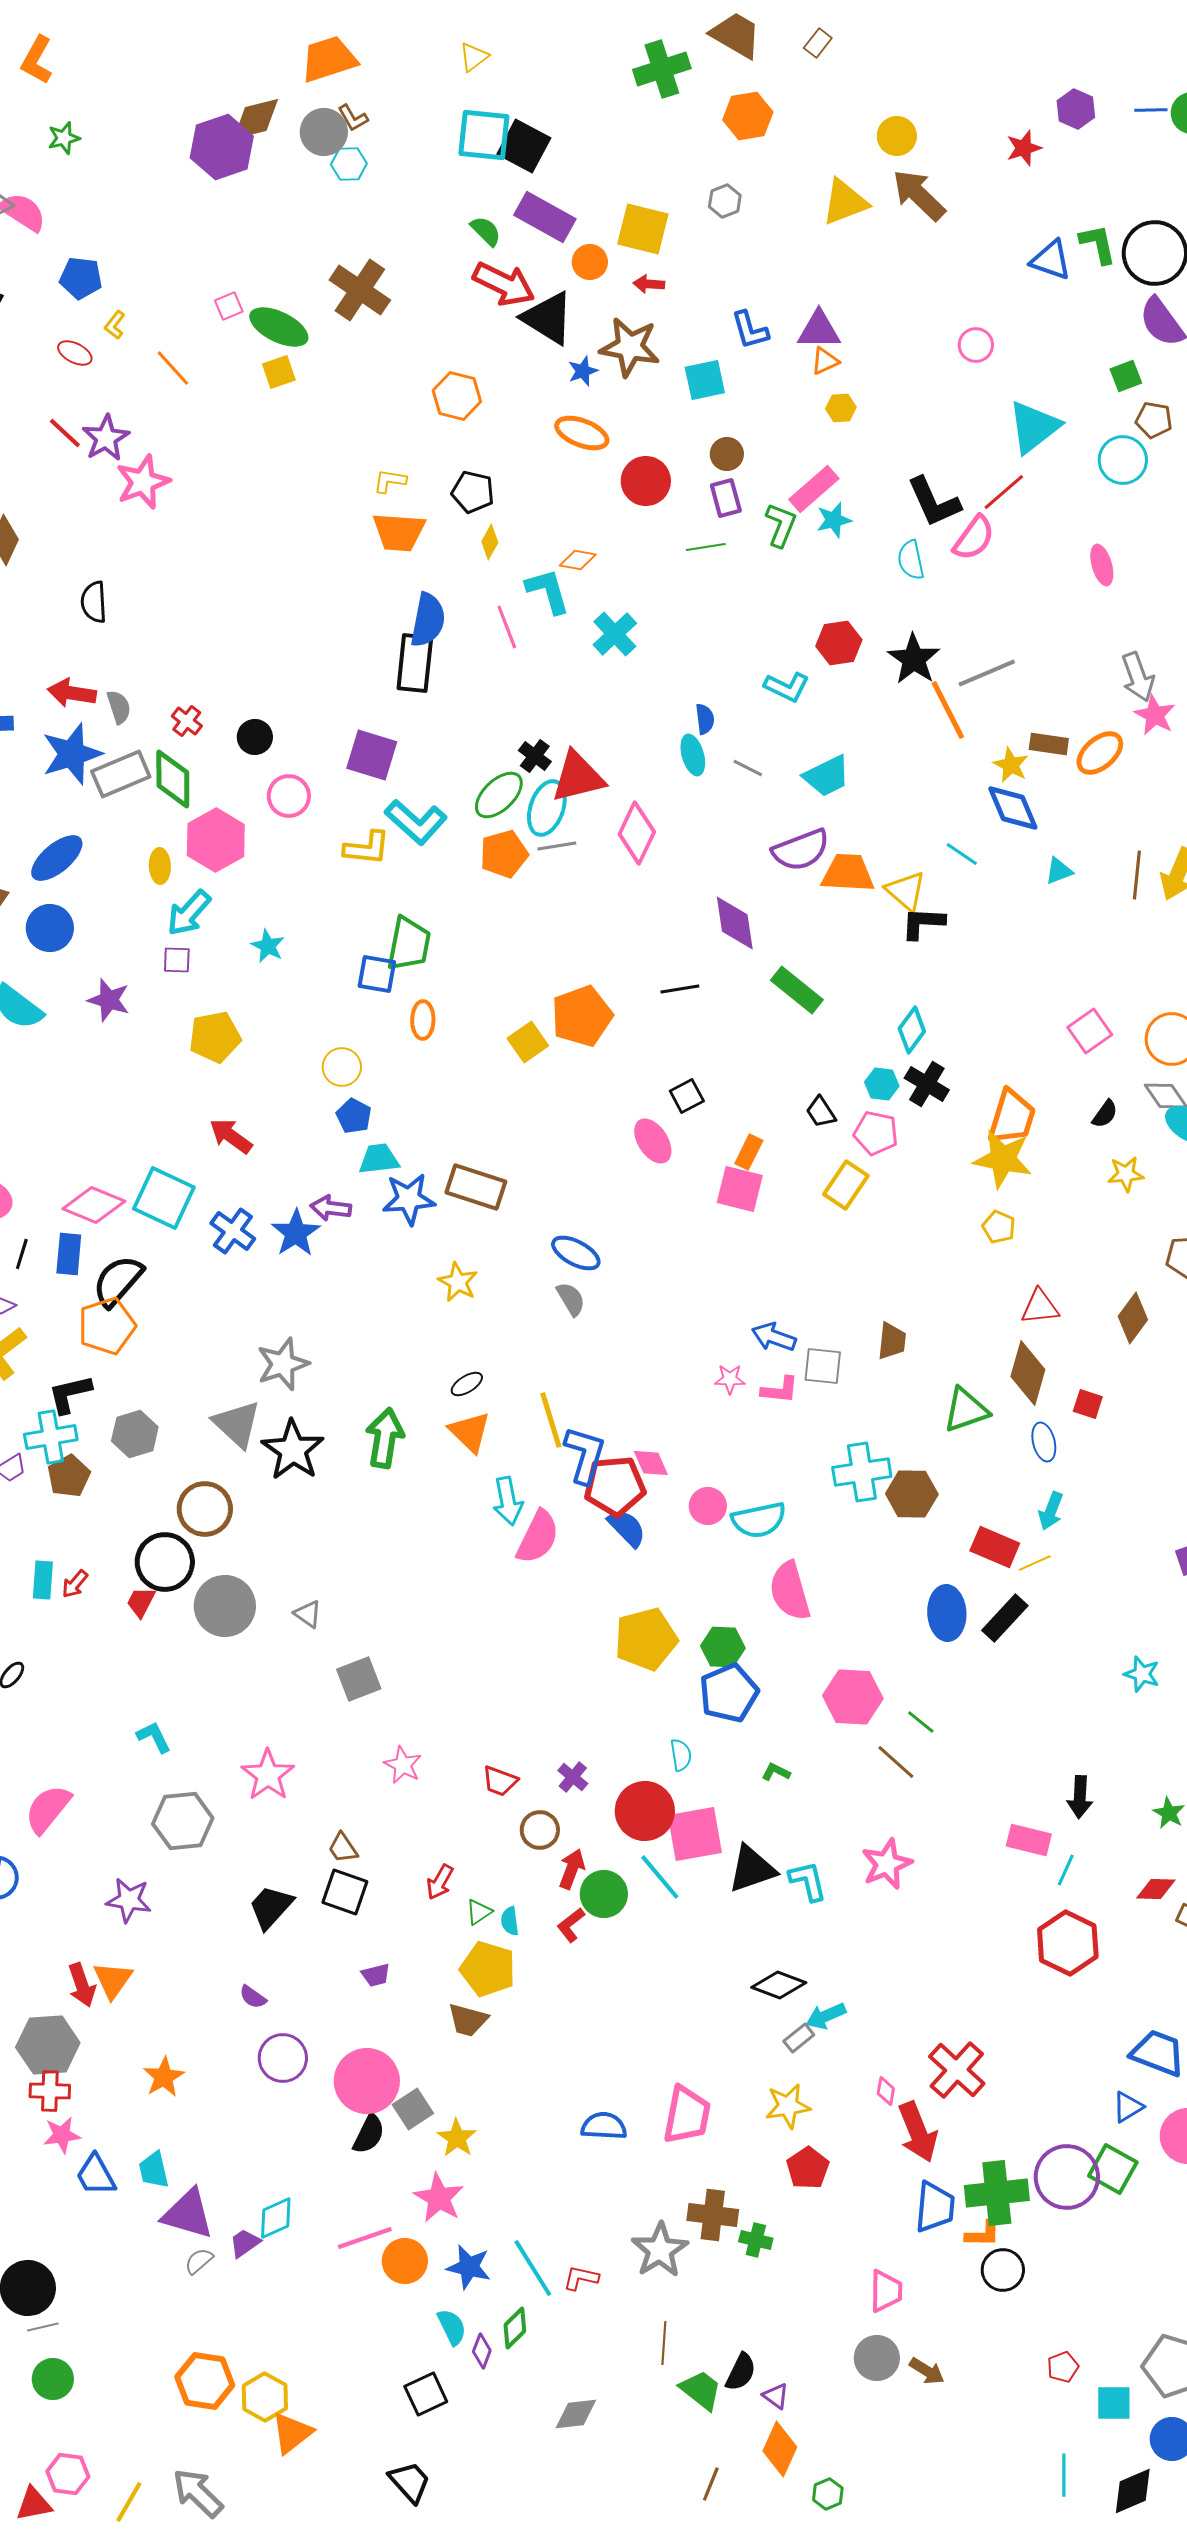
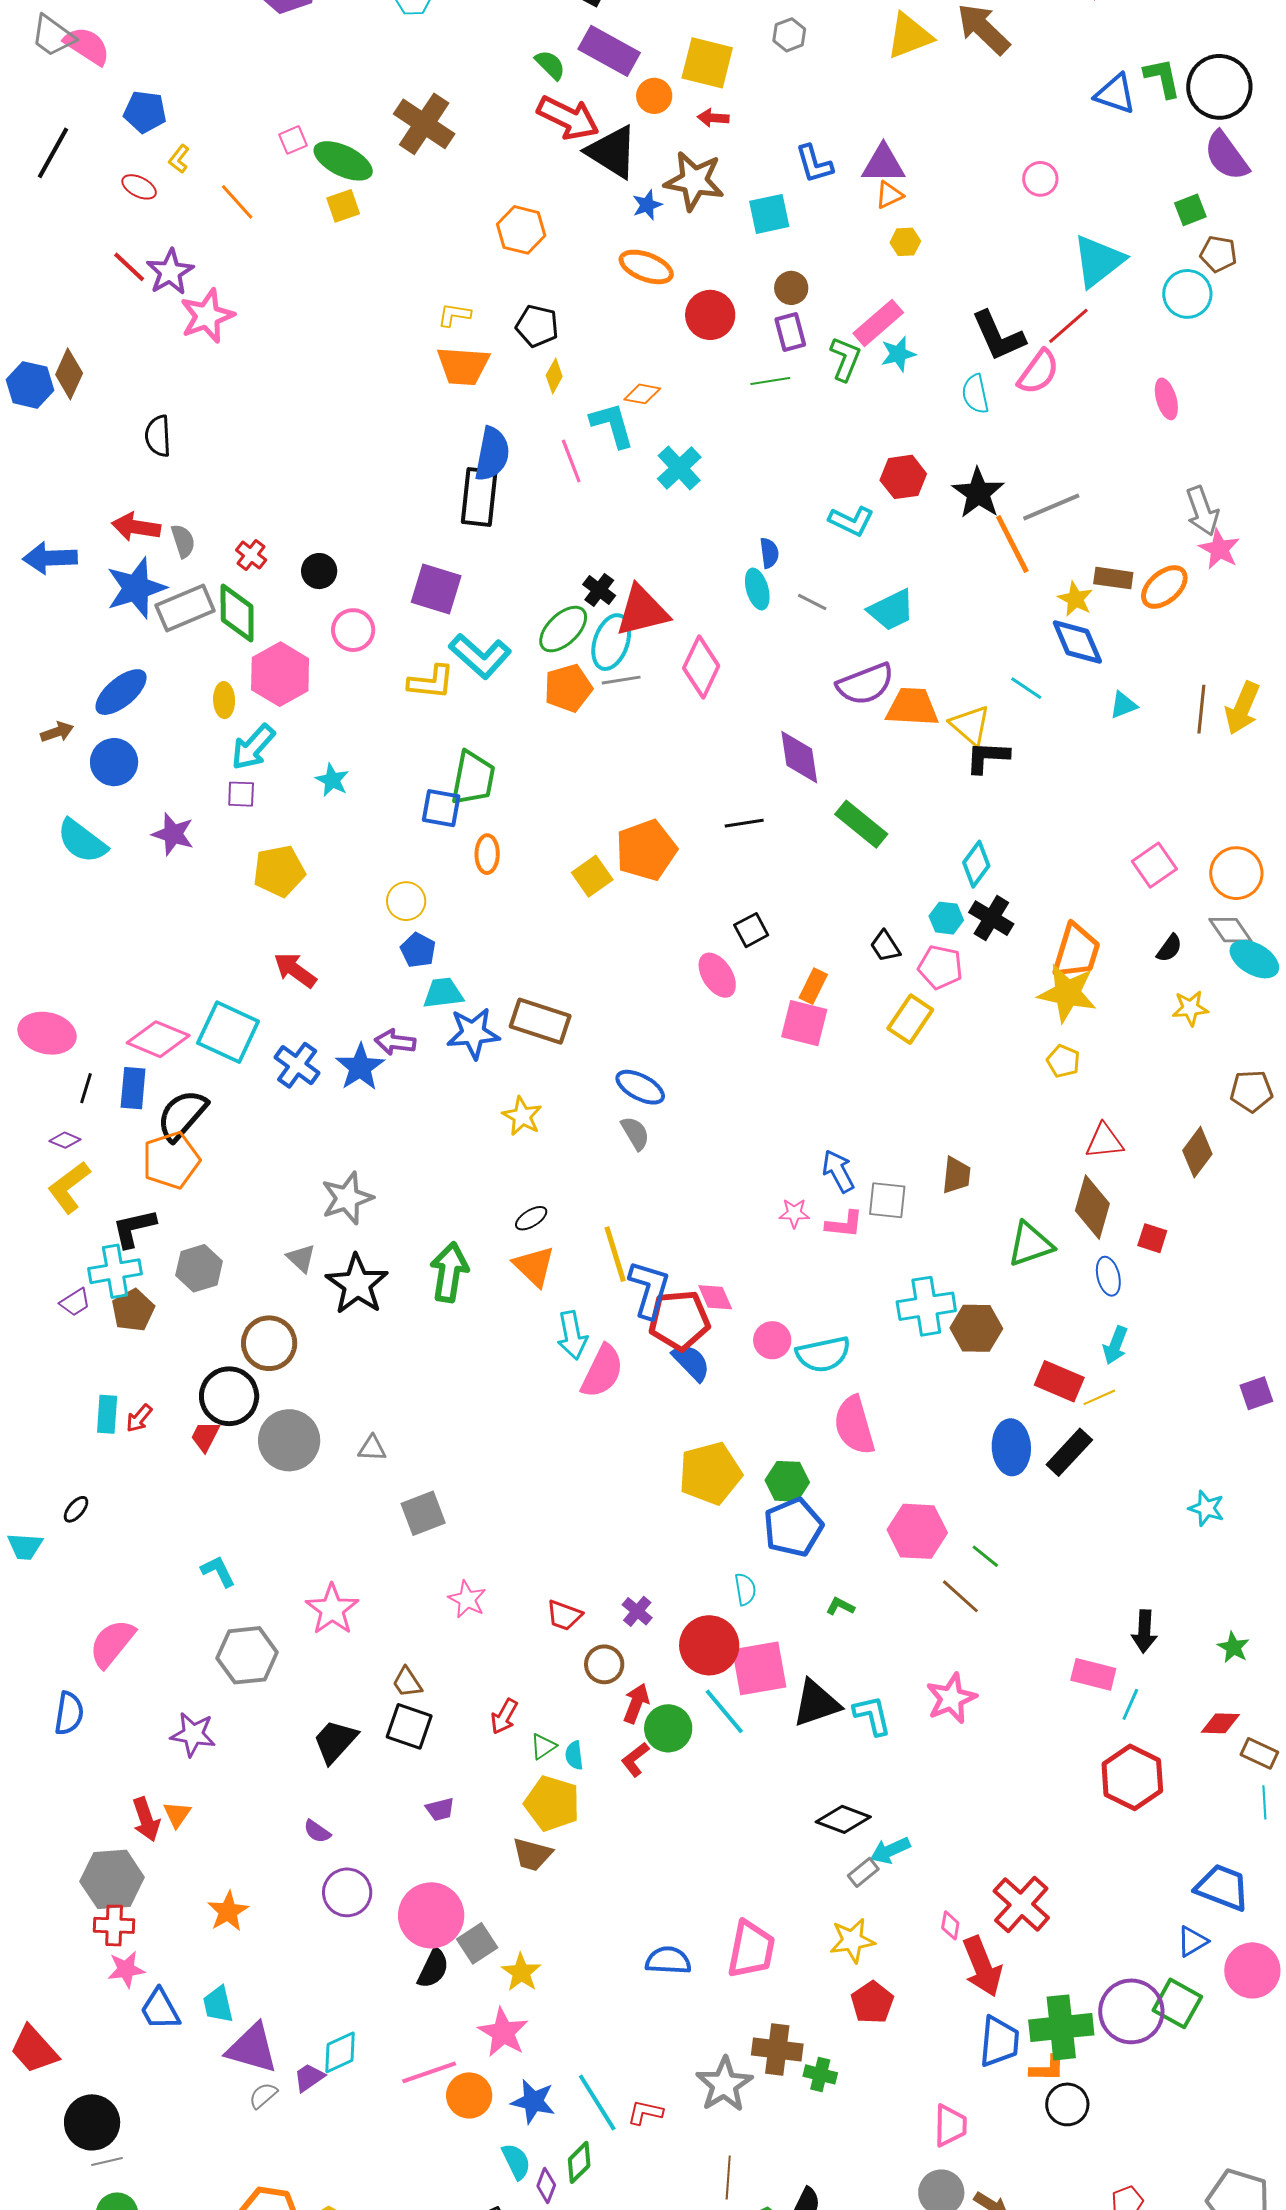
blue arrow: (774, 1337) -> (838, 1171), turned 42
gray triangle: (237, 1424) -> (301, 1258), size x0.6
gray triangle: (308, 1614) -> (372, 1448), turned -32
orange triangle: (113, 1980) -> (177, 1814), size x0.7

